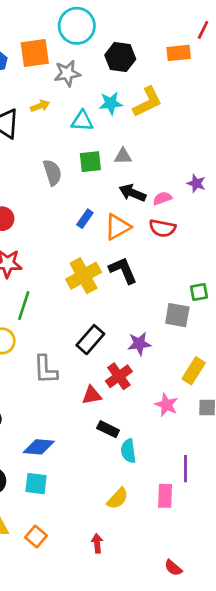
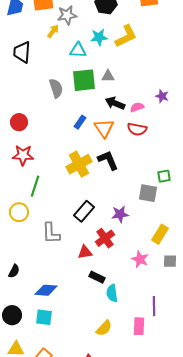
yellow arrow: (40, 106) -> (53, 31), moved, turned -32
green square: (90, 162) -> (84, 80), size x1.4
orange triangle: (118, 227) -> (104, 128), turned -35

